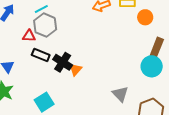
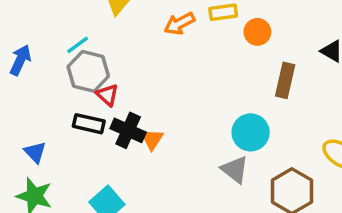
red triangle: (29, 36) -> (107, 95), moved, turned 48
cyan circle: (152, 66) -> (251, 132), moved

